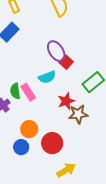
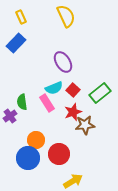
red square: (66, 62) -> (73, 90), moved
pink rectangle: (28, 92) -> (47, 103), moved
blue circle: (21, 147) -> (28, 158), size x1.5

